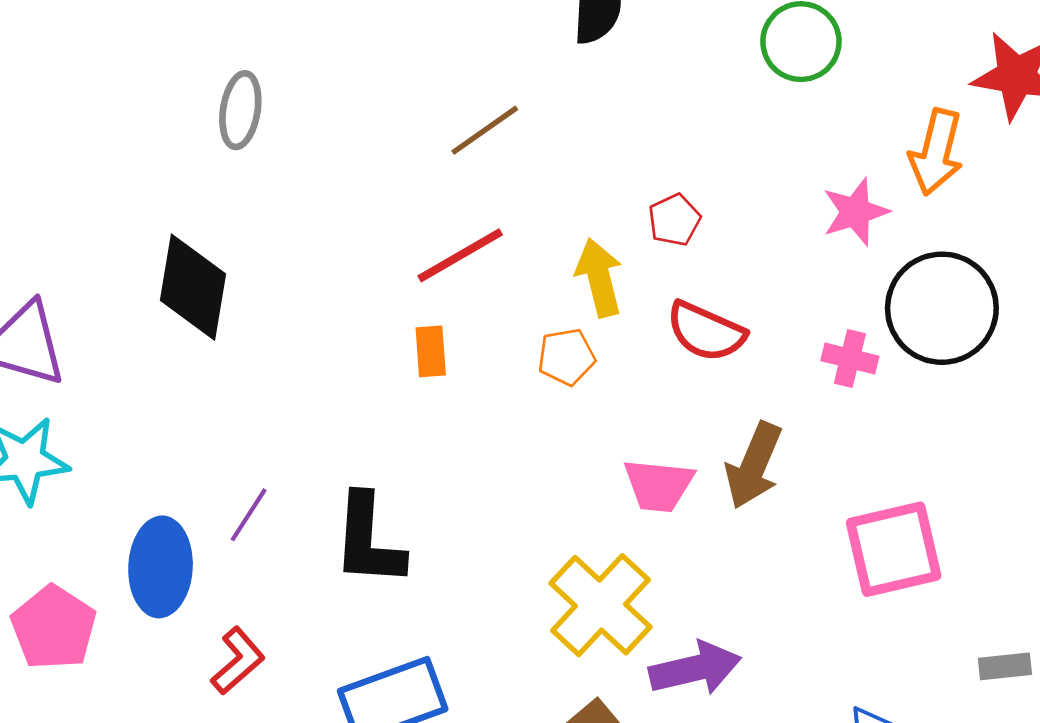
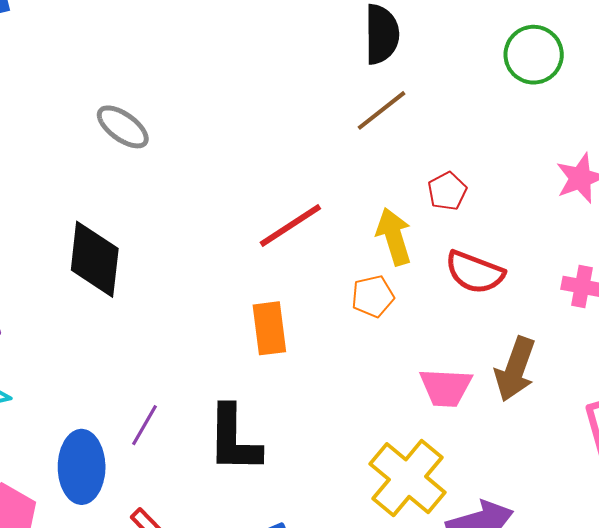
gray ellipse: (240, 110) -> (123, 127), turned -60
brown line: (485, 130) -> (381, 110), moved
orange rectangle: (431, 351) -> (269, 328), moved, size x1.4

